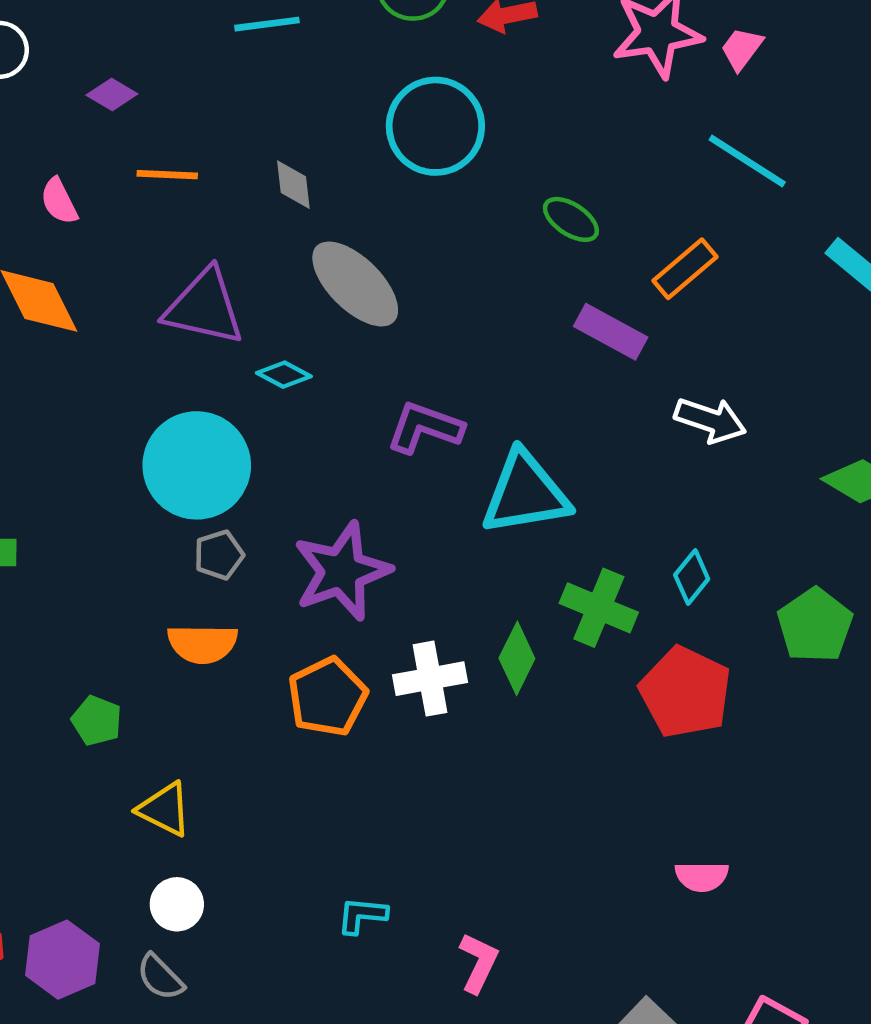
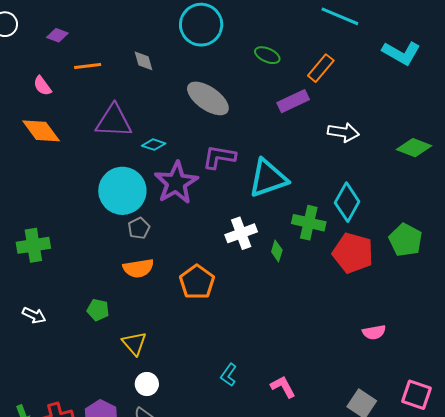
gray ellipse: (355, 284) -> (208, 98), moved
purple rectangle: (611, 332) -> (293, 101), turned -44
purple star: (342, 571) -> (176, 183), moved
cyan diamond: (692, 577) -> (347, 202), size x1.6
green pentagon: (815, 625) -> (406, 240), moved
green diamond: (517, 658) -> (277, 251), size x0.7
white cross: (430, 679) -> (241, 233), moved
yellow triangle: (164, 809) -> (134, 343), turned 32
cyan L-shape: (362, 915) -> (229, 375), turned -50
pink L-shape: (479, 963) -> (283, 387), turned -44

